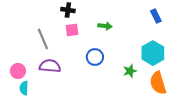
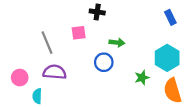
black cross: (68, 10) -> (97, 12), moved
green arrow: (105, 26) -> (117, 43), moved
cyan semicircle: (24, 88) -> (37, 96), moved

